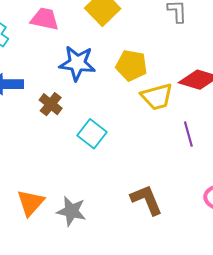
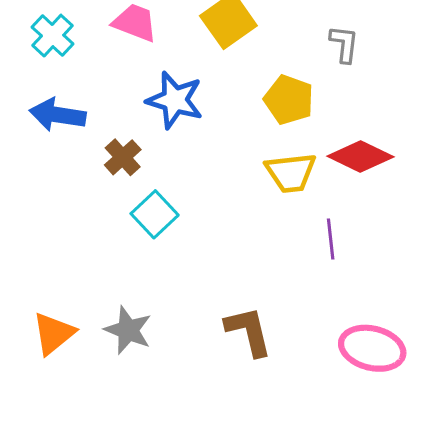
yellow pentagon: (131, 65) -> (289, 100), moved
cyan square: (92, 134) -> (155, 214), moved
orange triangle: (30, 203) -> (54, 334), moved

